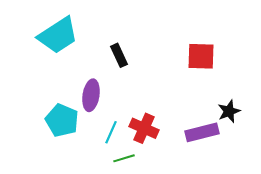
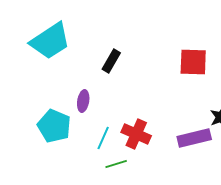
black rectangle: (119, 55) -> (111, 61), turned 55
purple ellipse: (91, 95) -> (83, 101), size x0.7

